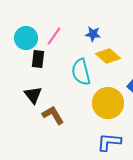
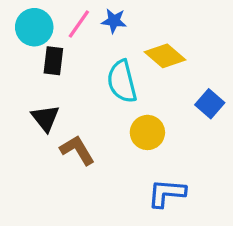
blue star: (93, 34) -> (114, 21), moved
yellow circle: (108, 103) -> (147, 132), moved, size x0.7

